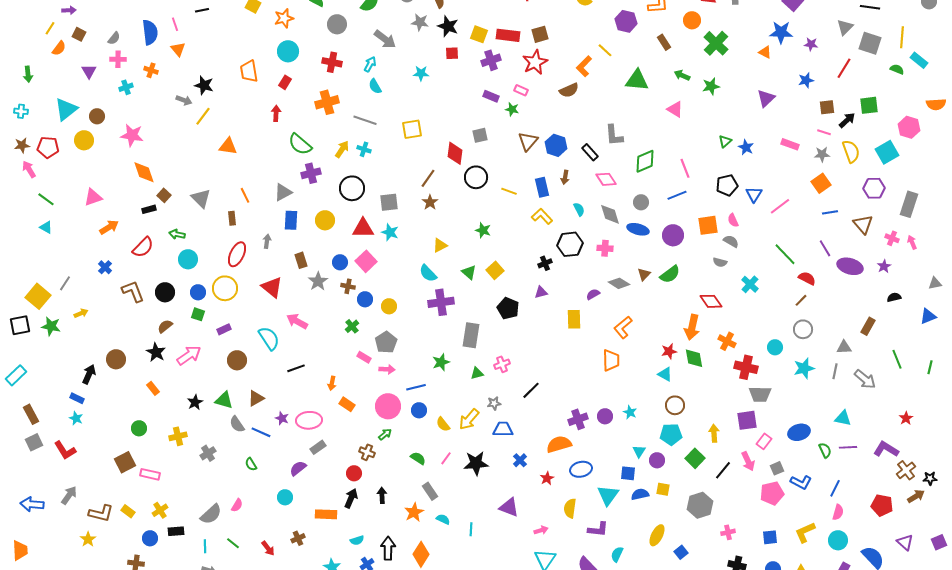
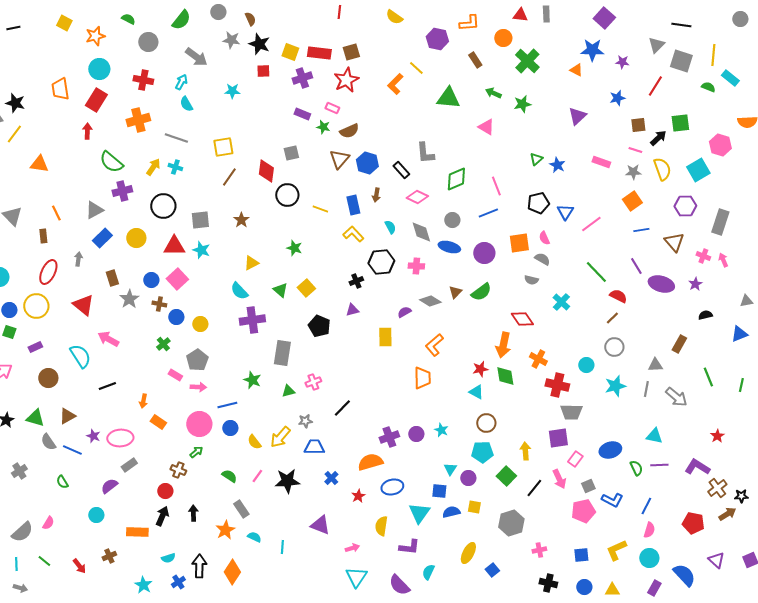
red rectangle: (285, 82) -> (96, 100), size x1.6
brown semicircle: (569, 90) -> (349, 131), moved
brown line: (428, 178) -> (229, 177), moved
pink diamond: (606, 179) -> (417, 197), turned -30
blue rectangle: (291, 220) -> (102, 238), turned 42
green star: (441, 362) -> (252, 380), turned -30

